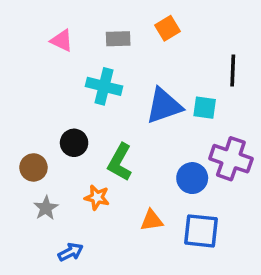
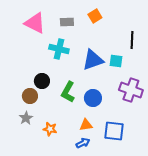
pink triangle: (62, 41) -> (35, 23), size x1.6
brown circle: (33, 167) -> (30, 96), moved
blue circle: (192, 178) -> (93, 98), moved
orange star: (97, 197) -> (50, 129), moved
blue arrow: (71, 252) -> (83, 143), moved

